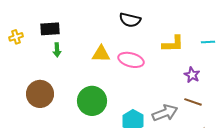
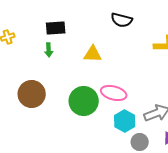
black rectangle: (50, 29) -> (56, 28), moved
pink ellipse: (131, 60) -> (114, 93), moved

